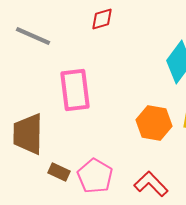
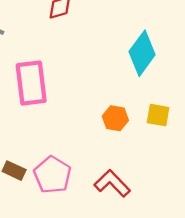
orange hexagon: (154, 123) -> (115, 118), size x0.7

